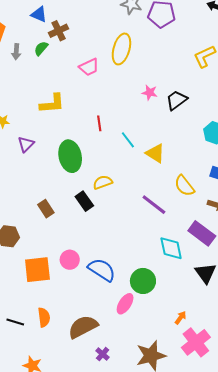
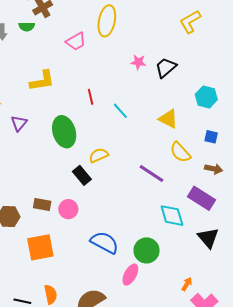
green semicircle: (41, 48) -> (27, 27), turned -126
yellow triangle: (155, 153) -> (168, 119), moved
brown rectangle: (46, 209) -> (42, 205), moved, turned -42
pink circle: (70, 260) -> (68, 209), moved

